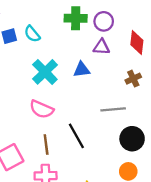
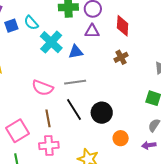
cyan cross: (45, 72) -> (51, 42), moved
gray line: (113, 109) -> (75, 82), moved
black circle: (132, 139) -> (102, 113), moved

